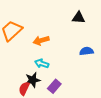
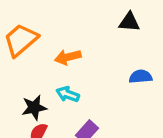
black star: (33, 80) -> (34, 108), moved

